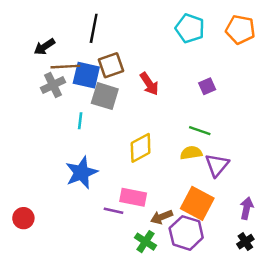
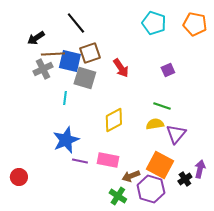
black line: (94, 28) -> (76, 23), turned -50
purple line: (113, 211) -> (80, 161), moved
black cross: (245, 242) -> (185, 179), moved

